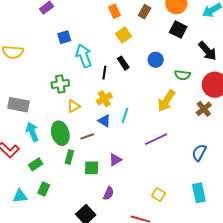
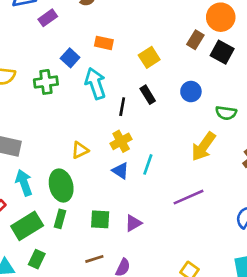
orange rectangle: (114, 11) -> (104, 43), moved, turned -56
brown rectangle: (145, 12) -> (195, 40), moved
blue square: (64, 37) -> (70, 58), turned -32
green cross: (60, 84) -> (46, 82), moved
brown line: (87, 136) -> (94, 259), moved
green rectangle: (69, 157) -> (60, 219), moved
green rectangle: (36, 164) -> (27, 226), size x1.6
green square: (92, 168) -> (100, 219), moved

